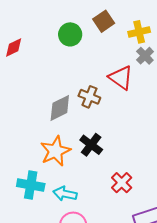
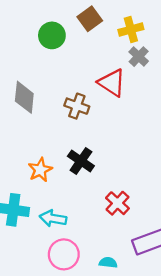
gray diamond: (60, 108) -> (24, 97), moved, turned -56
orange star: (55, 151) -> (40, 170), size x0.7

